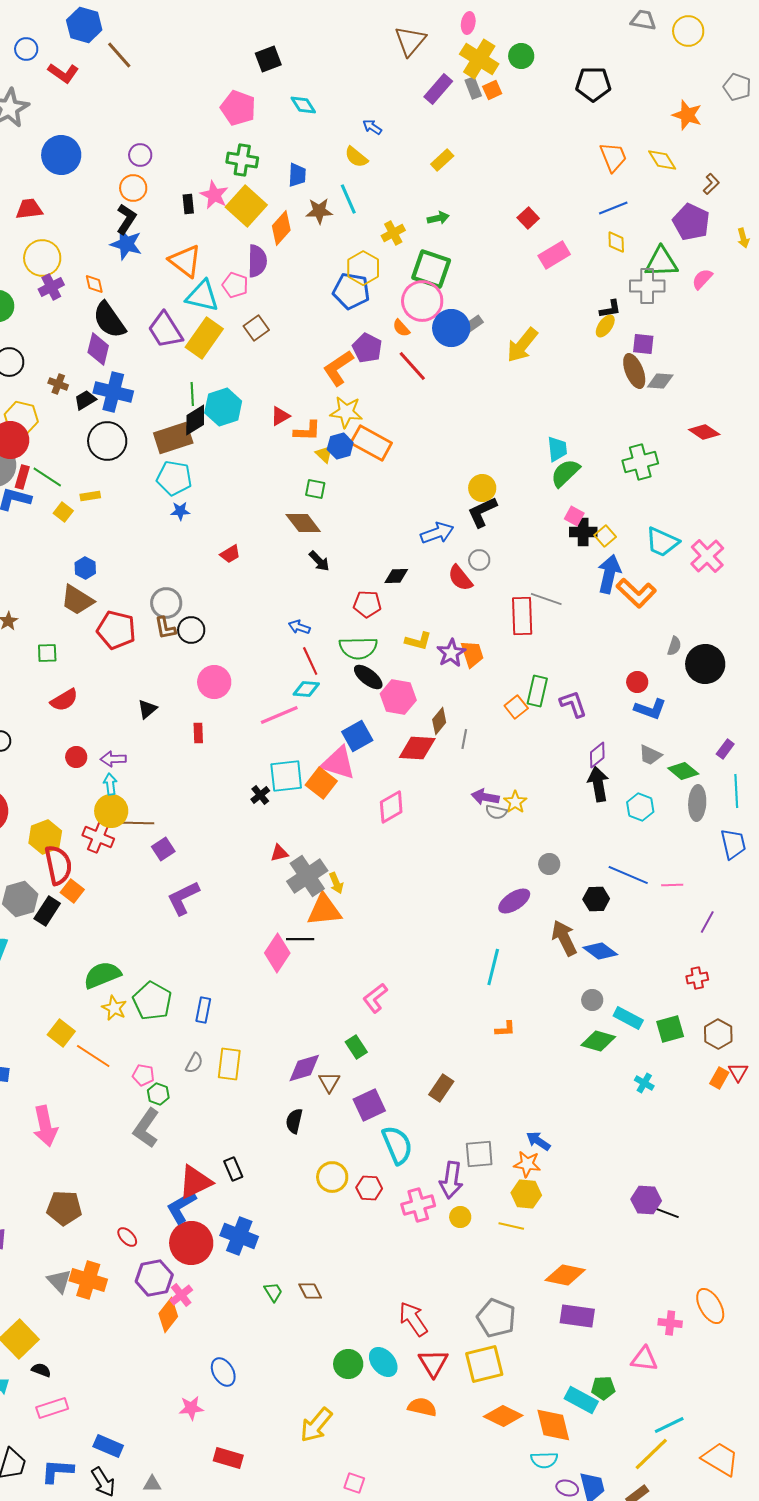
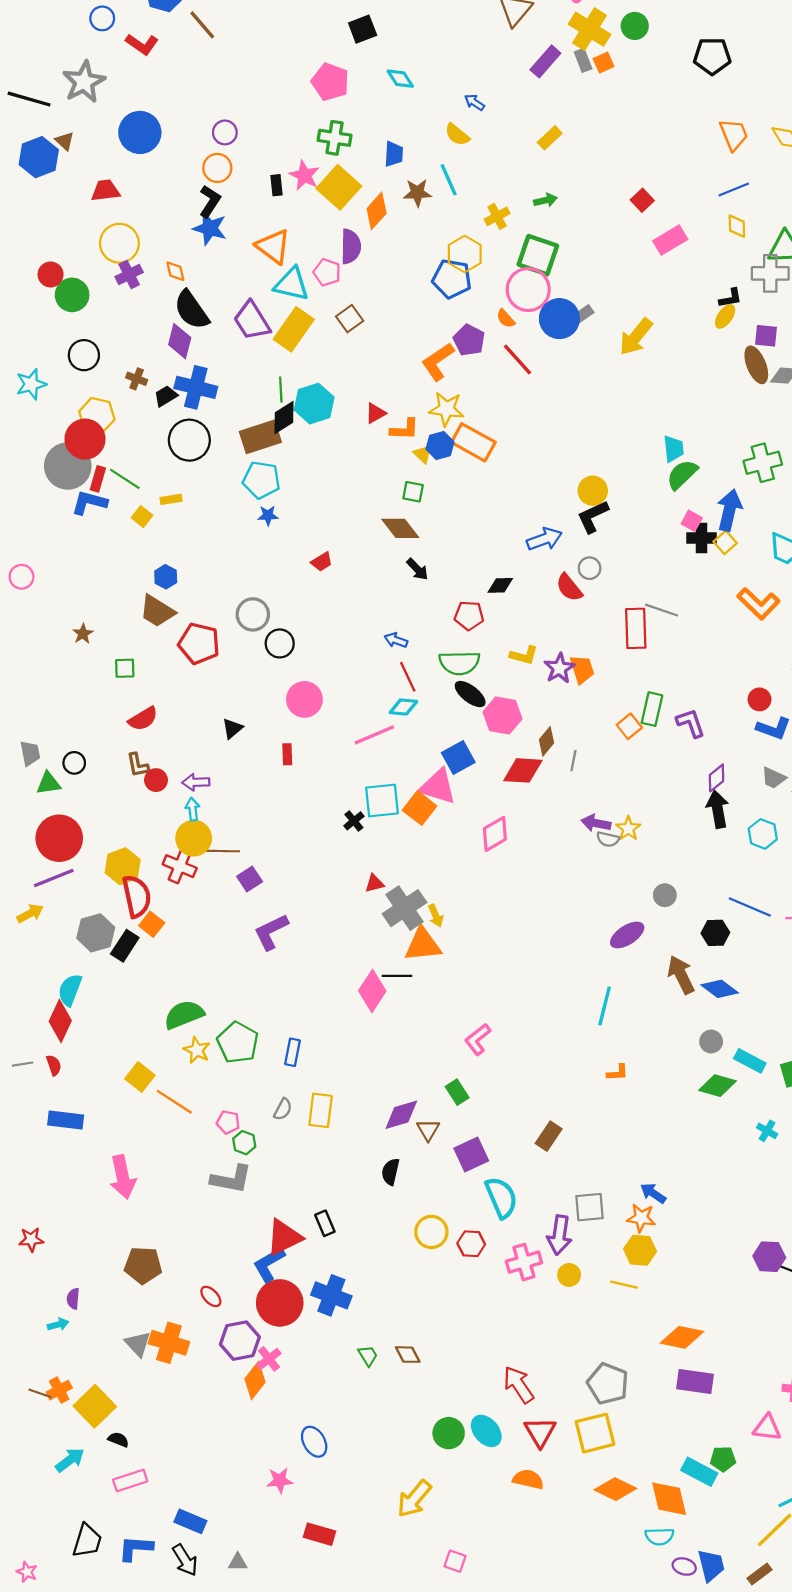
blue arrow: (609, 574) -> (729, 510), moved
brown L-shape: (165, 628) -> (138, 765), moved
gray L-shape: (146, 1128) -> (231, 1179), turned -114

